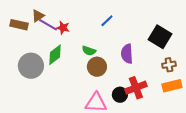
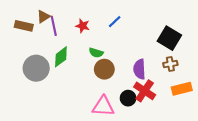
purple line: (48, 25) -> (54, 26), turned 48
red star: (63, 28) -> (83, 26), moved
purple semicircle: (127, 54) -> (139, 69), moved
brown cross: (169, 65) -> (170, 64), moved
red cross: (136, 88) -> (145, 91), turned -35

